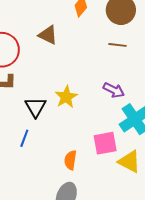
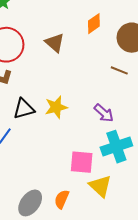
black triangle: (35, 107) -> (24, 109), turned 30
orange semicircle: (70, 160) -> (62, 199), moved

